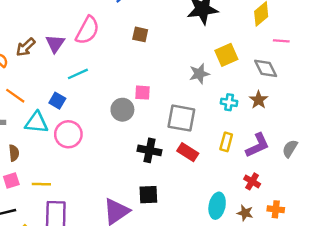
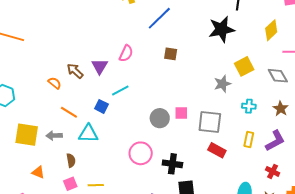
pink semicircle: (87, 30) -> (126, 53), size x0.7
brown arrow: (26, 47) -> (75, 71), turned 90
pink square: (142, 93) -> (181, 113), moved
brown star: (259, 100) -> (281, 109), moved
blue square: (57, 101) -> (101, 106), moved
pink circle: (68, 134) -> (141, 153), moved
black cross: (149, 150) -> (172, 164), moved

